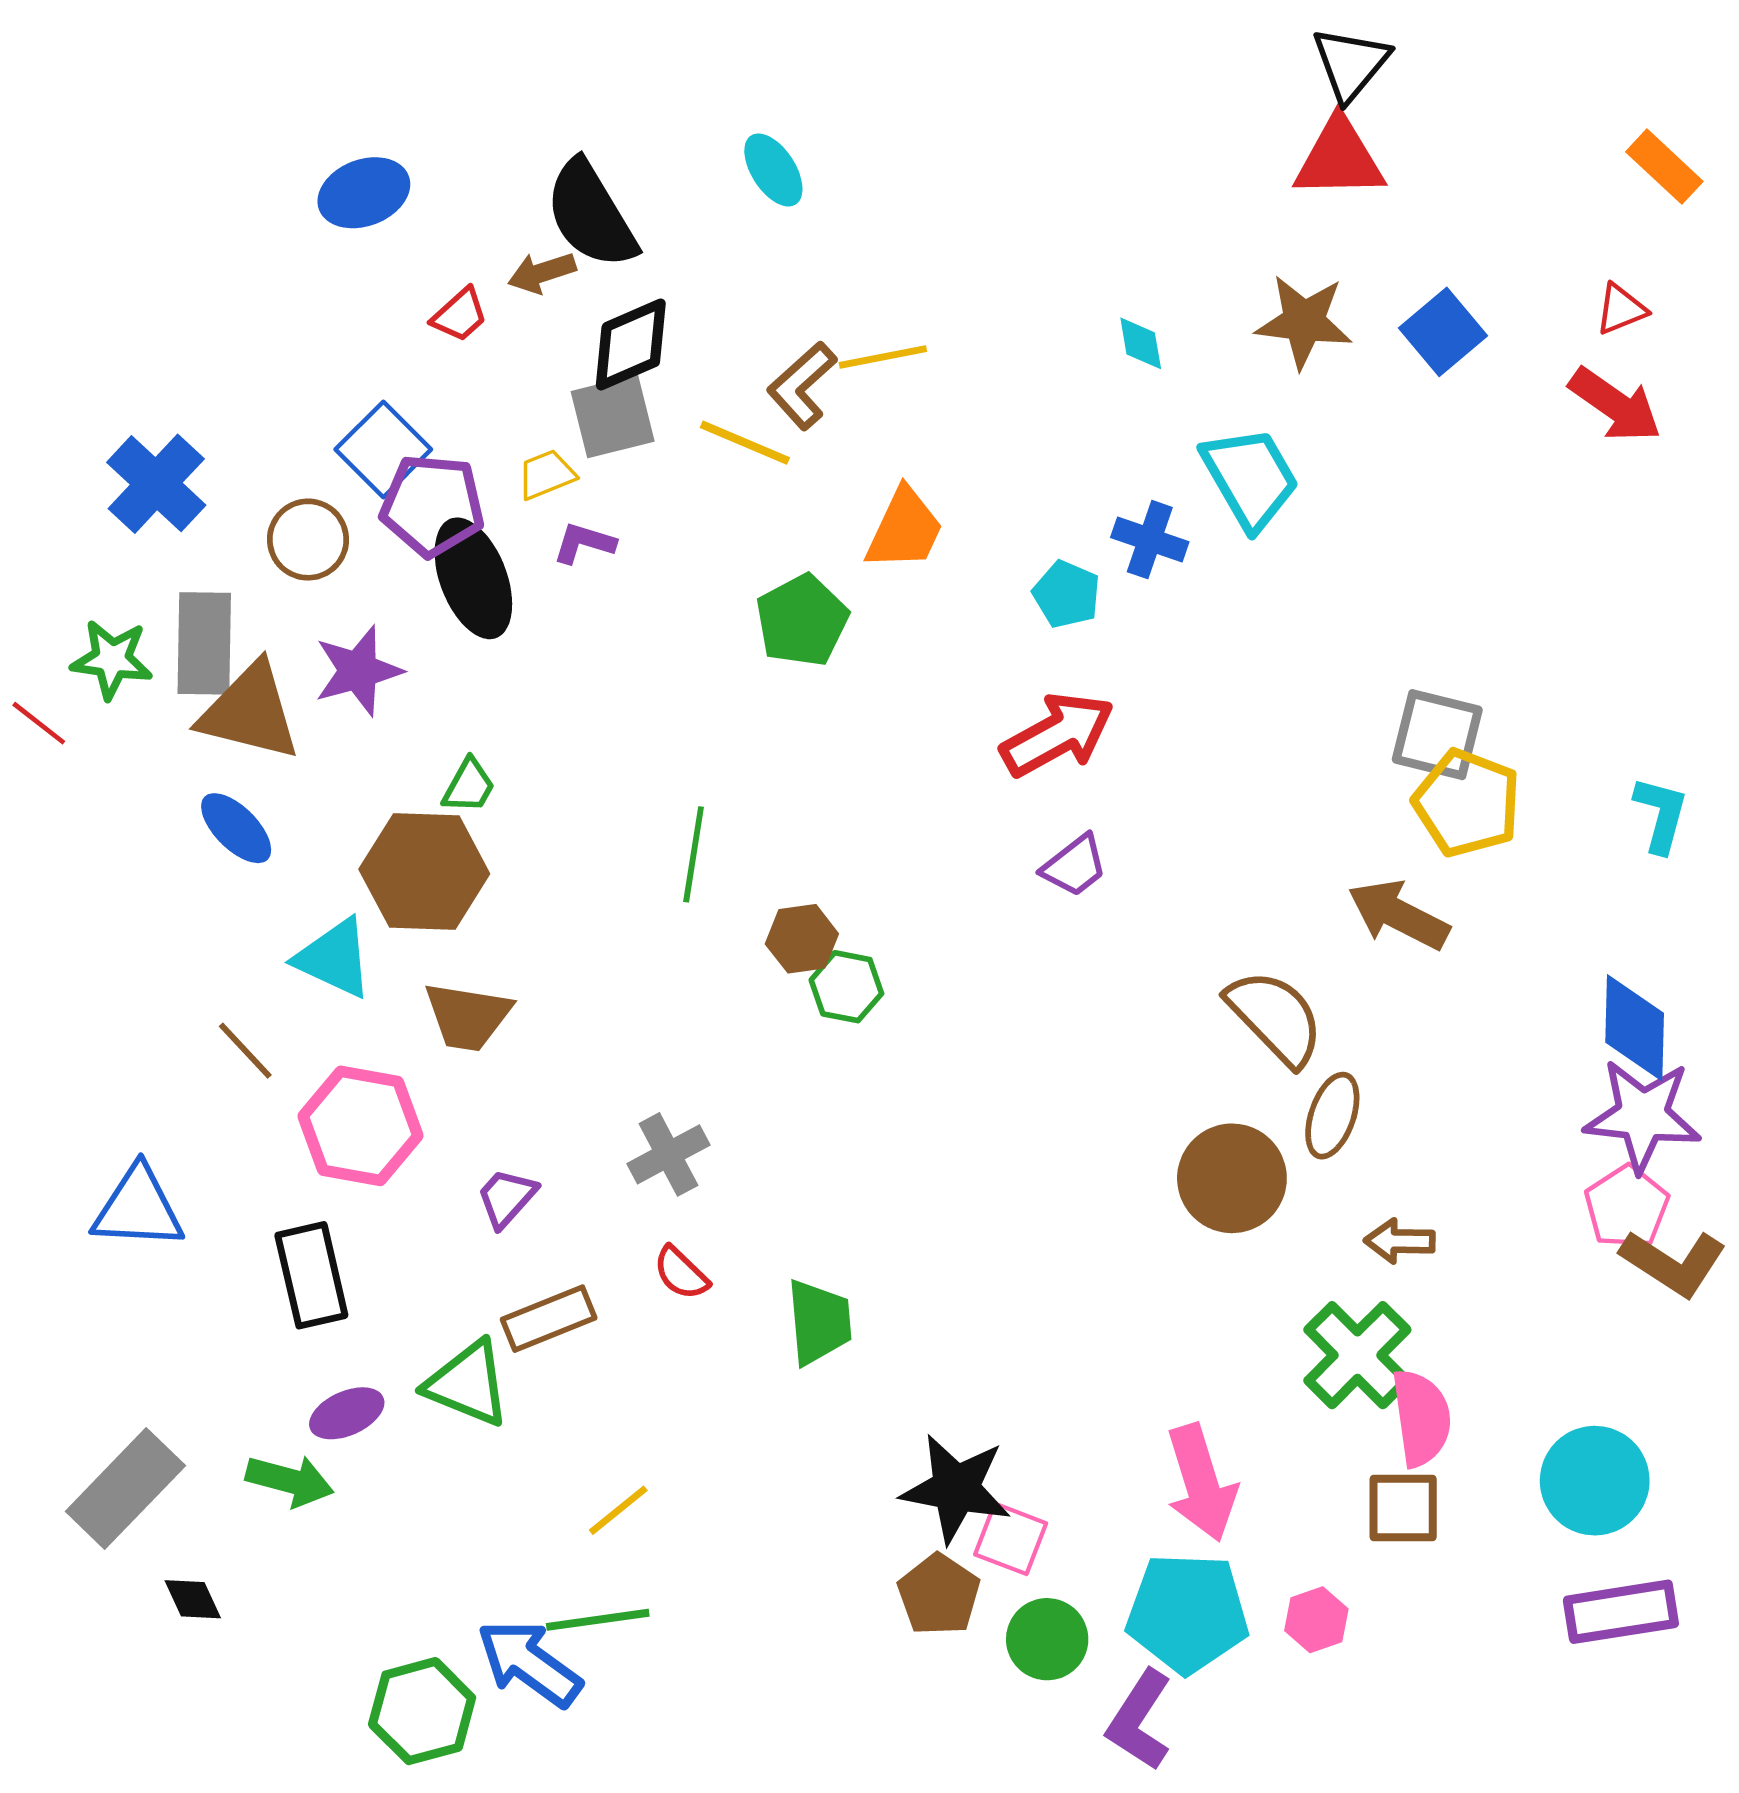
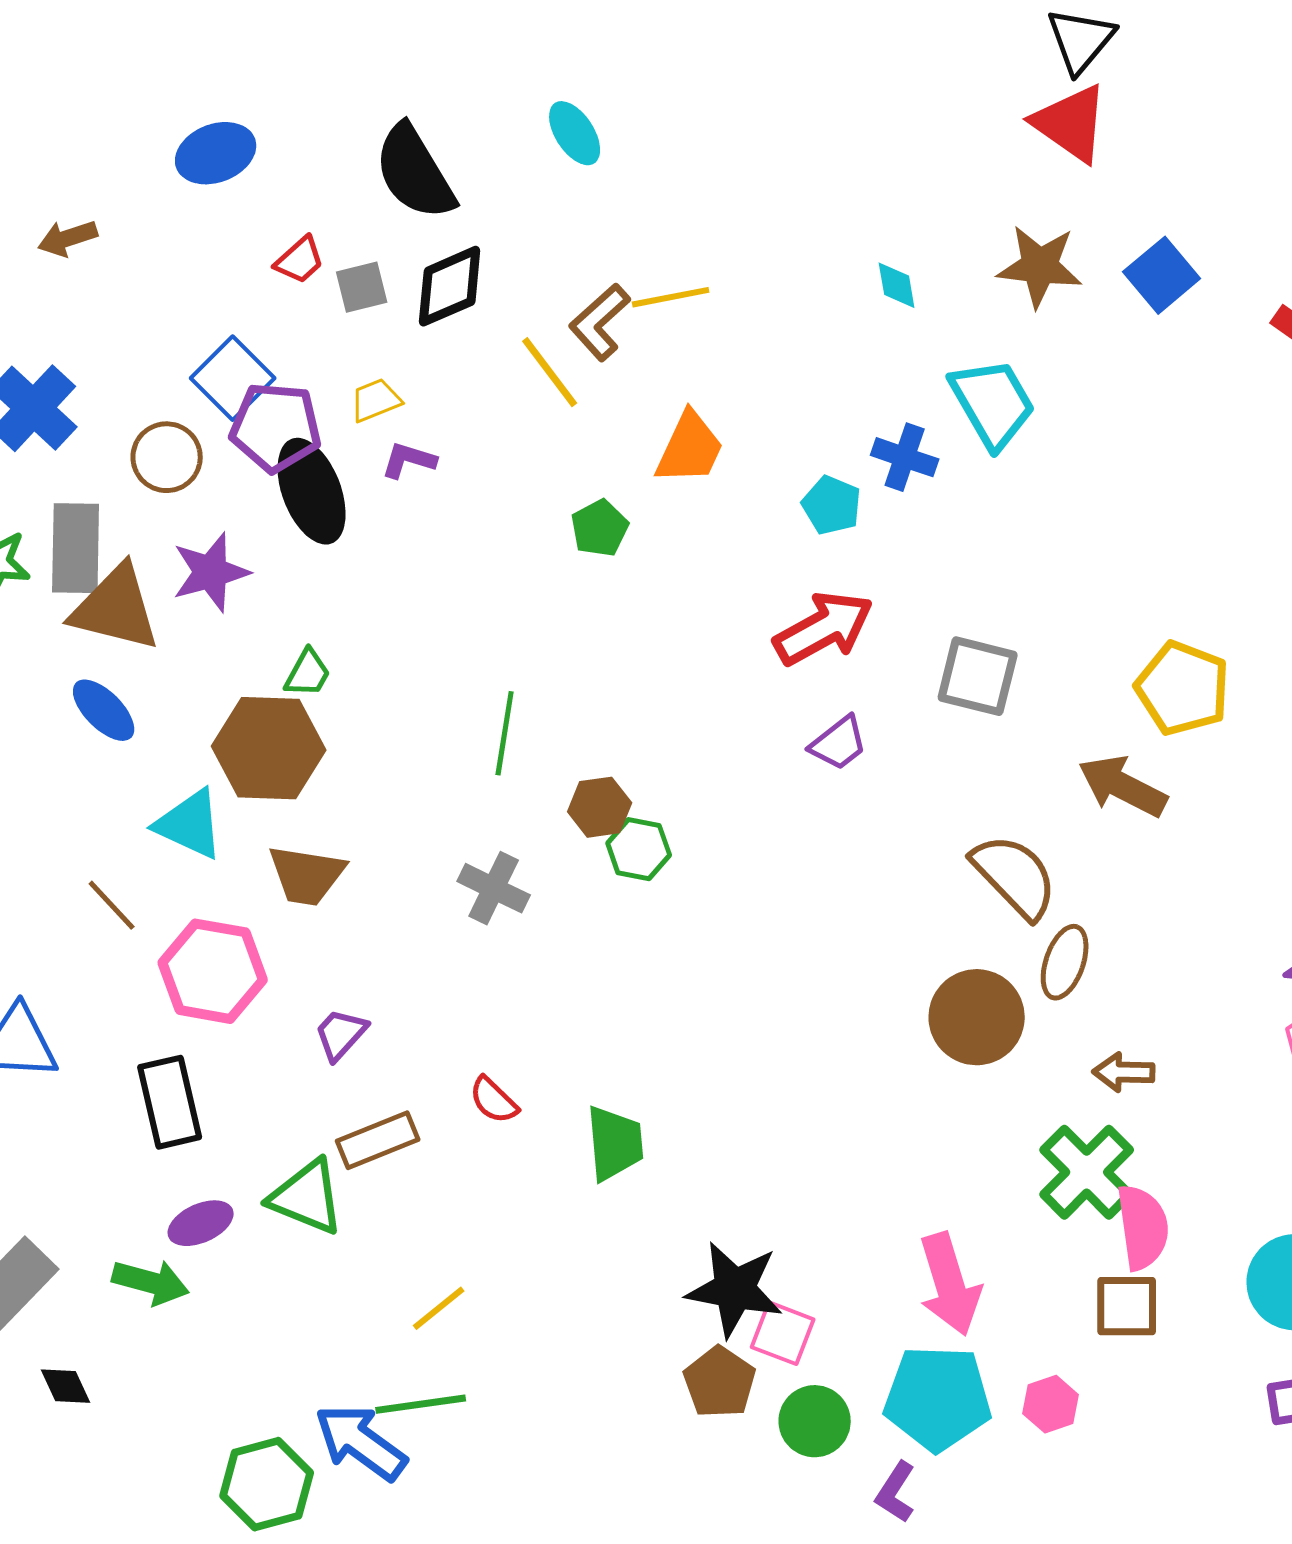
red triangle: (1339, 159) -> (1071, 123), turned 36
brown arrow: (542, 273) -> (68, 238), moved
gray square: (613, 416) -> (362, 287), moved, size x0.7
yellow line: (745, 443) -> (550, 372), turned 30
green pentagon: (802, 621) -> (600, 528), size x0.7
gray square: (1437, 735) -> (978, 676), moved
gray cross: (668, 1154) -> (494, 888), moved, turned -36
purple L-shape: (1140, 1720) -> (896, 1492), size x0.7

